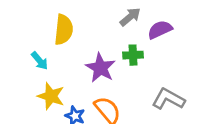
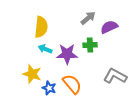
cyan arrow: (40, 61) -> (45, 49), moved, turned 152
purple star: (100, 68) -> (67, 54), turned -30

